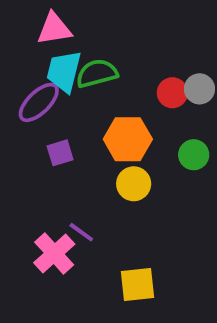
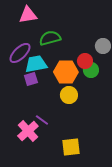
cyan trapezoid: (64, 71) -> (36, 64), moved, turned 65
red circle: (172, 93) -> (85, 61), moved
green circle: (194, 155) -> (91, 70), moved

